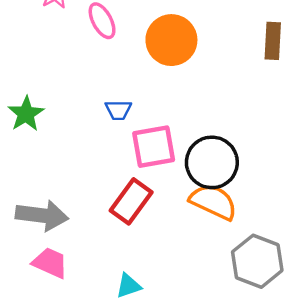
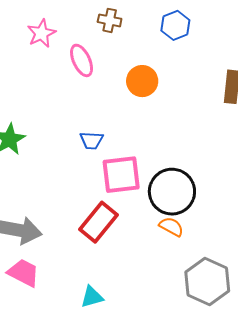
orange circle: (171, 40) -> (142, 81), size x0.7
orange semicircle: (213, 202) -> (171, 227), size x0.6

